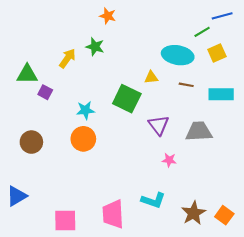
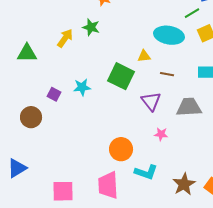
brown line: (186, 85) -> (167, 74), moved
purple square: (45, 92) -> (54, 94), moved
orange circle: (83, 139) -> (121, 149), moved

